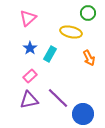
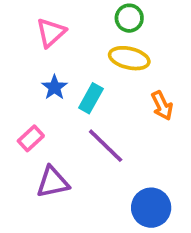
green circle: (88, 13) -> (129, 18), moved
pink rectangle: (30, 76) -> (31, 138), moved
purple line: (58, 98) -> (106, 146), moved

